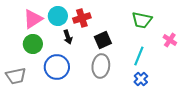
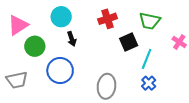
red cross: (82, 18) -> (108, 19), moved
pink triangle: (33, 19) -> (18, 25), moved
black square: (103, 40) -> (129, 42), moved
gray ellipse: (101, 66) -> (106, 86), moved

